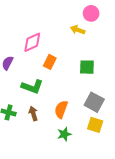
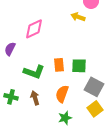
orange rectangle: (50, 62) -> (59, 65), moved, turned -32
green square: (87, 67) -> (79, 66), moved
yellow square: (95, 125) -> (95, 109), turned 35

